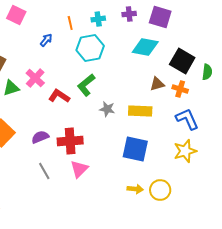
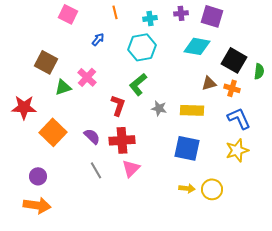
orange line: (70, 23) -> (115, 12), moved
red L-shape: (59, 96) -> (118, 105), moved, turned 75
purple semicircle: (40, 137) -> (92, 136), turned 66

